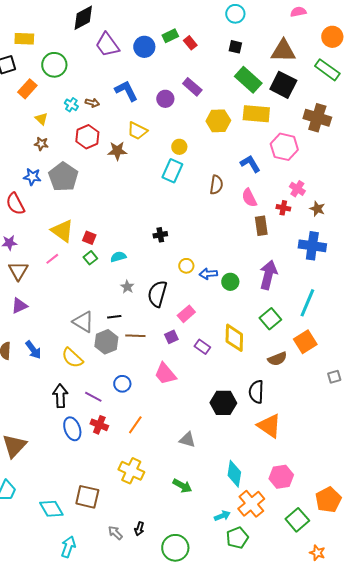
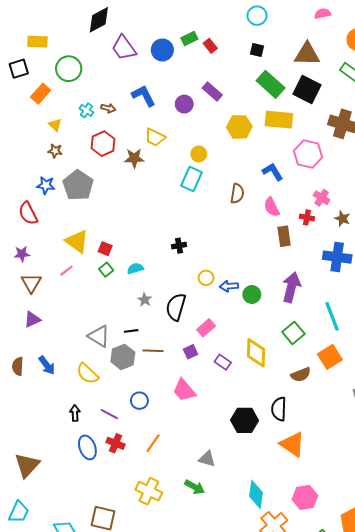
cyan line: (307, 303) -> (332, 316), turned -44
black arrow: (60, 396) -> (75, 413), size x0.7
green arrow: (182, 486) -> (195, 487), moved

